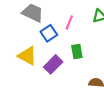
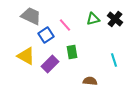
pink line: (69, 22) -> (65, 25), turned -64

